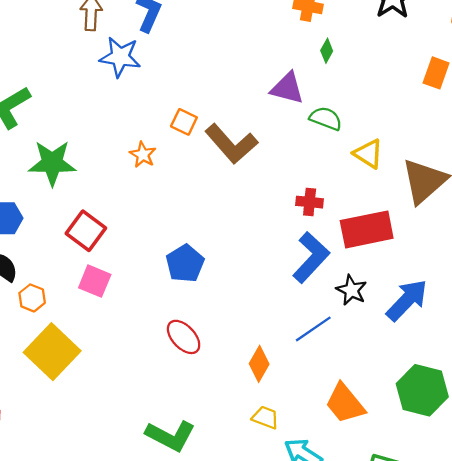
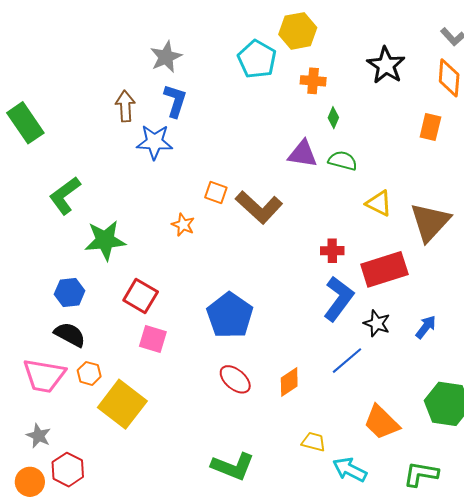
green semicircle: (326, 119) -> (343, 161), moved
blue pentagon: (185, 263) -> (230, 315), size x1.4
orange hexagon: (32, 298) -> (89, 373), moved
blue arrow: (407, 300) -> (426, 327), size x0.6
orange diamond: (259, 364) -> (289, 382), moved, turned 32

